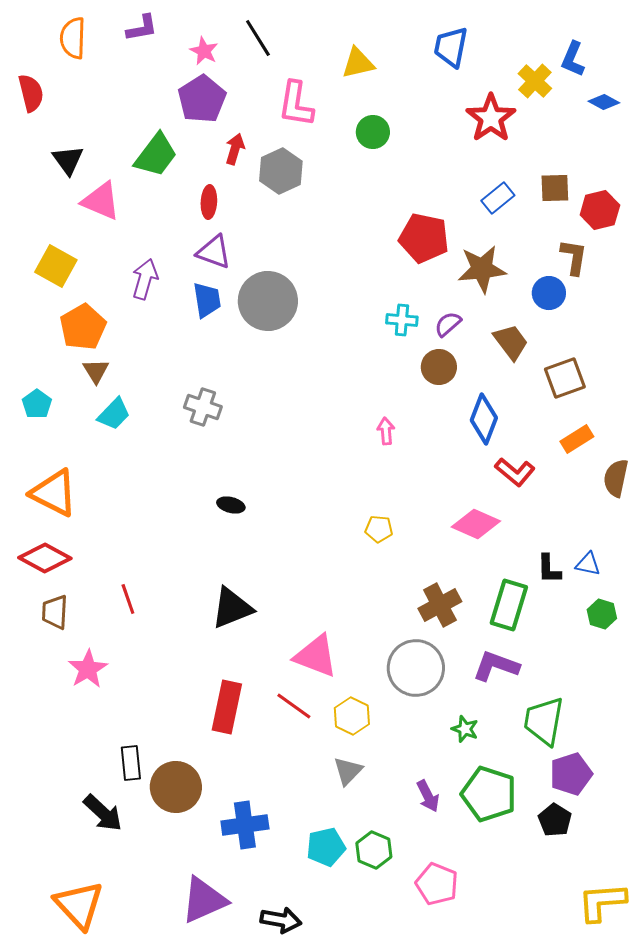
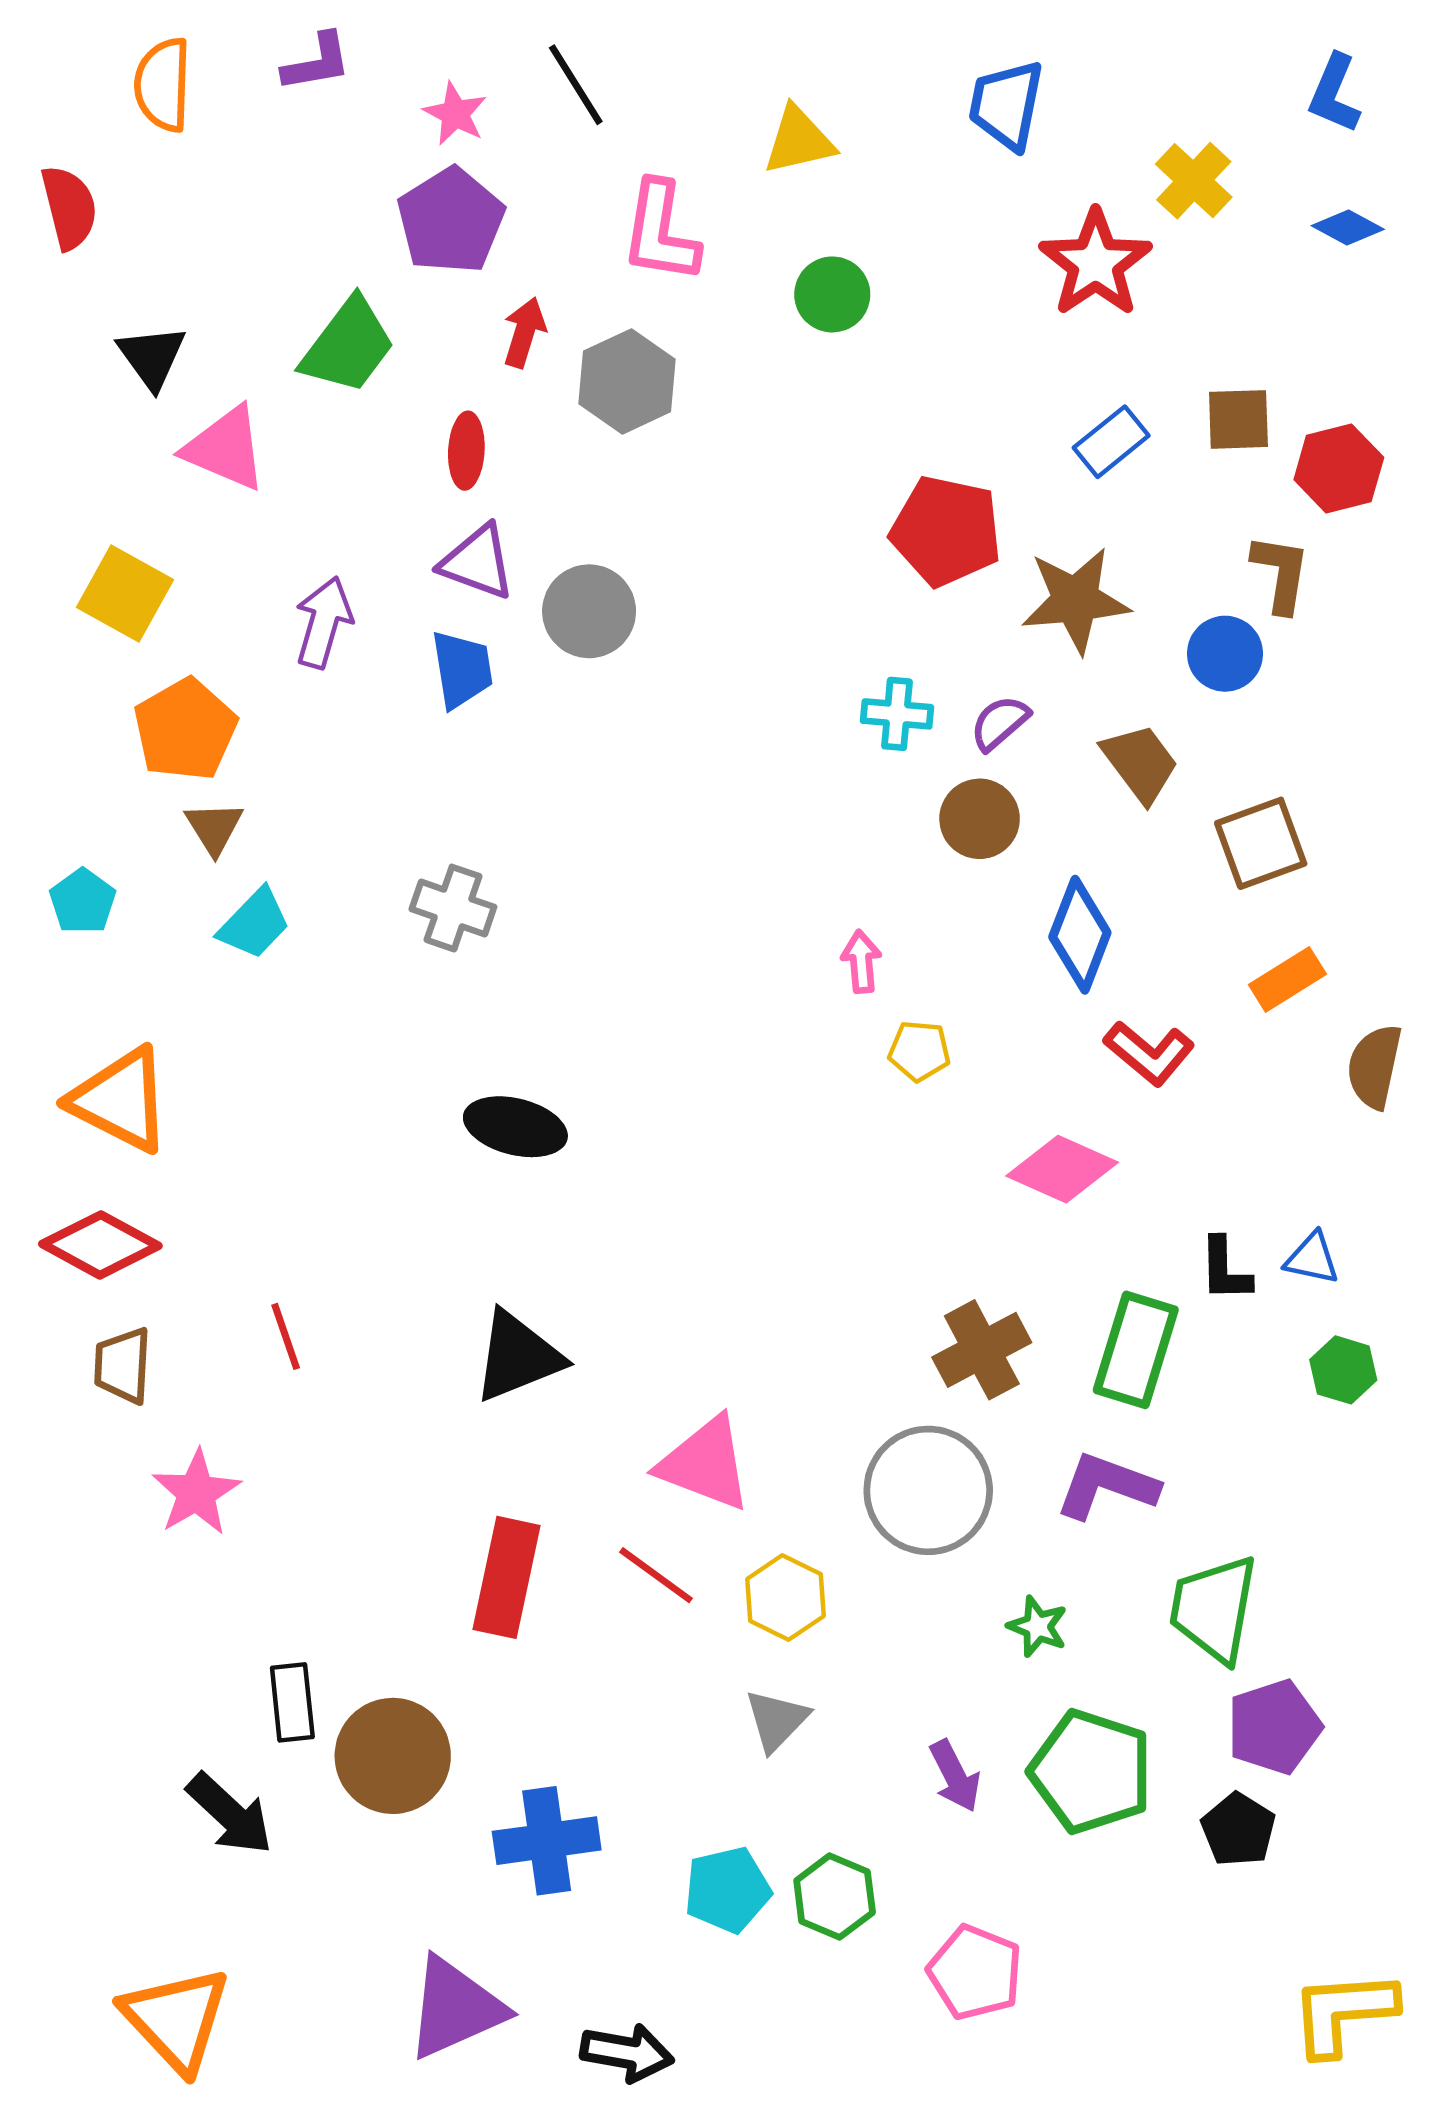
blue L-shape: (573, 59) -> (1334, 94), moved
gray circle: (268, 301) -> (589, 611), moved, size x0.7
black ellipse: (231, 505) -> (515, 1127), size x1.6
yellow pentagon: (379, 529) -> (919, 1051), moved

